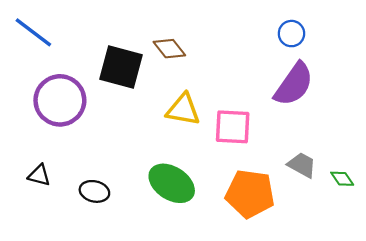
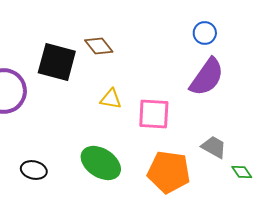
yellow triangle: (183, 110) -> (111, 99), size x0.7
green diamond: (342, 179) -> (242, 172), moved

